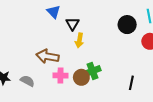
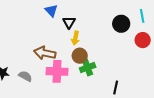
pink cross: (60, 75) -> (57, 71), size x1.5
brown circle: (81, 77) -> (80, 56), moved
black line: (131, 83) -> (116, 88), moved

